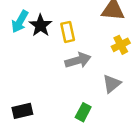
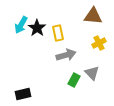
gray triangle: (112, 84) -> (92, 73), turned -35
green rectangle: (83, 112) -> (74, 80), moved

